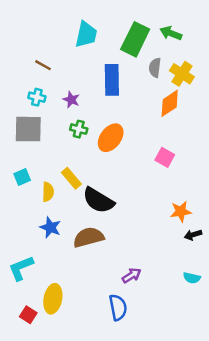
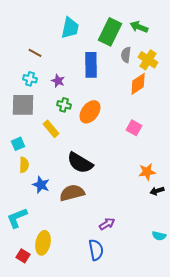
yellow rectangle: (71, 178) -> (51, 129), moved
yellow semicircle: (48, 192) -> (24, 165), moved
cyan semicircle: (192, 278) -> (159, 236), moved

